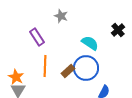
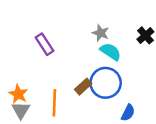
gray star: (61, 16) -> (101, 33), moved
orange line: (45, 66) -> (54, 103), moved

